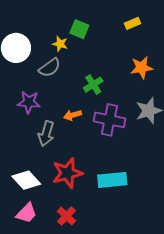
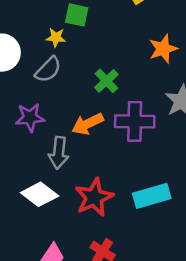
orange arrow: (73, 115) -> (88, 124), size x1.4
white diamond: (26, 180) -> (40, 194), moved

